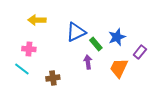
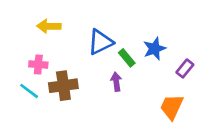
orange trapezoid: (119, 68) -> (172, 107), moved
brown cross: (53, 78) -> (63, 86), moved, size x1.5

